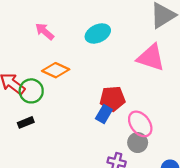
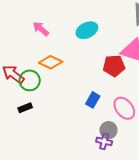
red pentagon: (112, 99) -> (114, 66), moved
gray circle: (138, 143) -> (109, 130), moved

